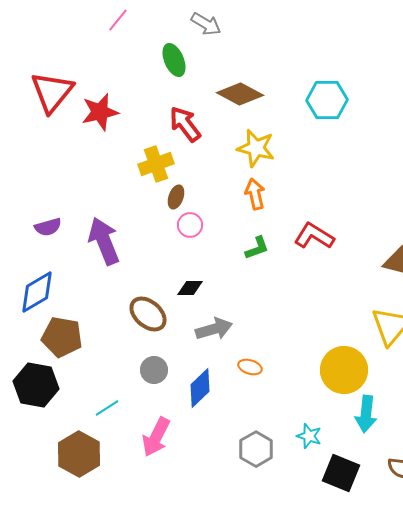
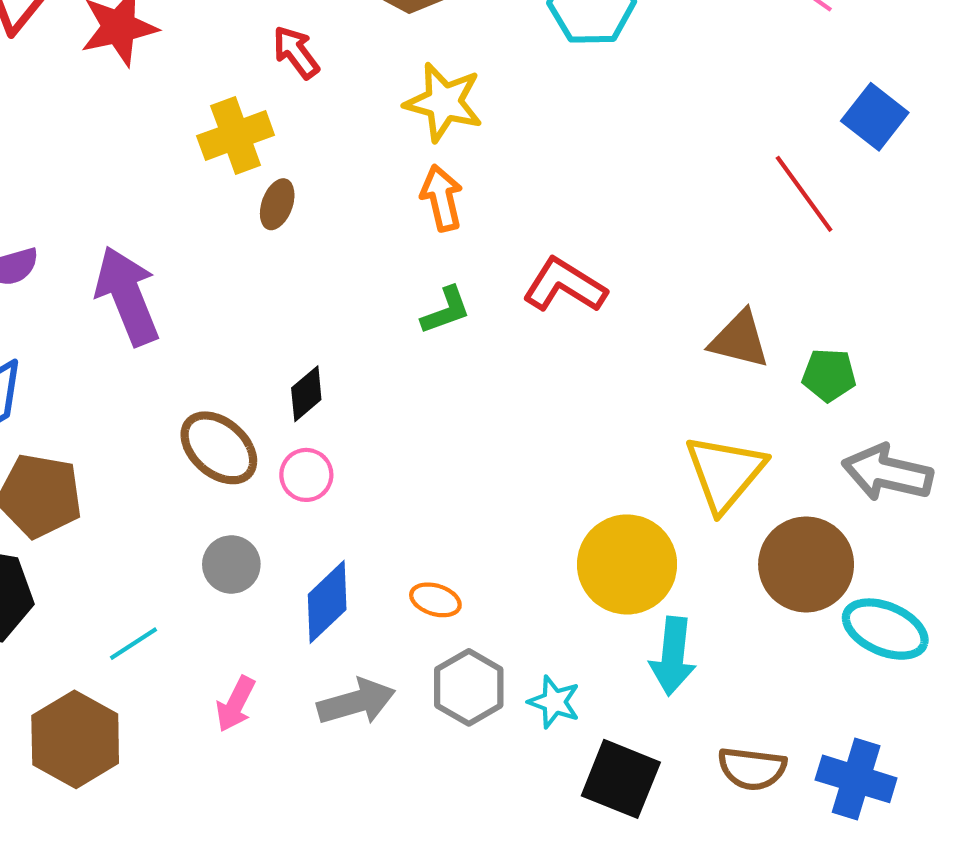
red arrow: (185, 124) -> (296, 52), size x0.7
pink circle: (190, 225) -> (306, 475), moved
black diamond: (190, 288) -> (306, 394), turned -40
gray arrow: (214, 329) -> (356, 702), moved
orange ellipse: (250, 367) -> (435, 600), moved
pink arrow: (156, 437) -> (236, 704), size x0.7
gray hexagon: (256, 449) -> (469, 687), moved

